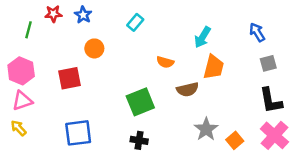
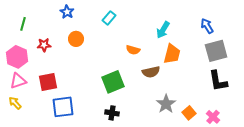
red star: (53, 14) -> (44, 45), moved
gray square: (268, 63) -> (216, 51), size x1.6
red square: (70, 78) -> (48, 82), moved
pink cross: (274, 135) -> (213, 117), moved, size x0.6

